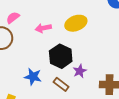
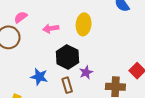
yellow ellipse: (76, 23) -> (84, 24), turned -65
brown rectangle: (61, 84) -> (67, 85), turned 35

